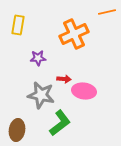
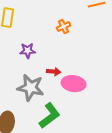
orange cross: (74, 34) -> (64, 27), size x0.5

